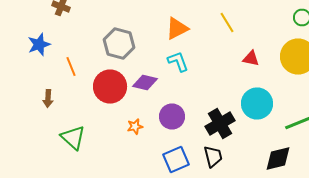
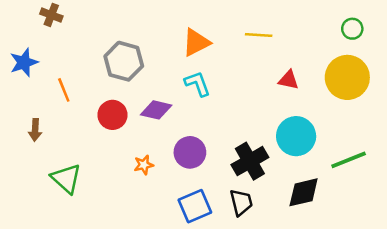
yellow line: (227, 22) -> (259, 35), turned -55
red circle: (110, 86) -> (112, 115), size x0.7
black diamond: (278, 158) -> (304, 192), moved

